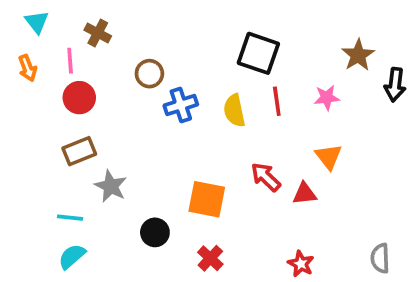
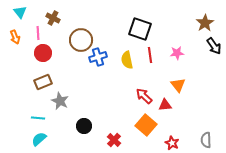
brown star: (358, 55) -> (205, 23), moved
brown circle: (149, 74) -> (81, 40), size x1.5
black arrow: (395, 85) -> (214, 46), turned -42
orange square: (207, 199) -> (146, 125), moved, turned 30
red star: (301, 264) -> (172, 143), moved

